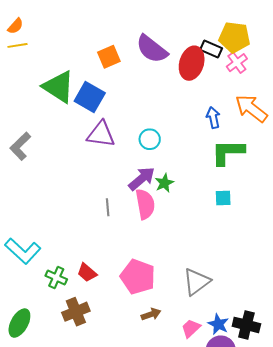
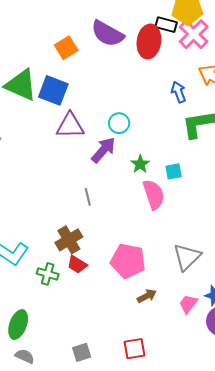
pink cross: (237, 63) -> (194, 34), size x1.4
purple arrow: (142, 179) -> (103, 150), moved
cyan square: (223, 198) -> (174, 171), moved
pink semicircle: (145, 204) -> (154, 194), moved
brown cross: (76, 312) -> (69, 240), moved

